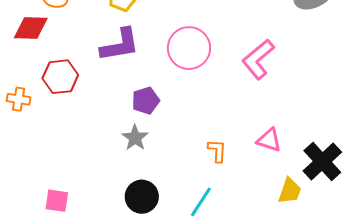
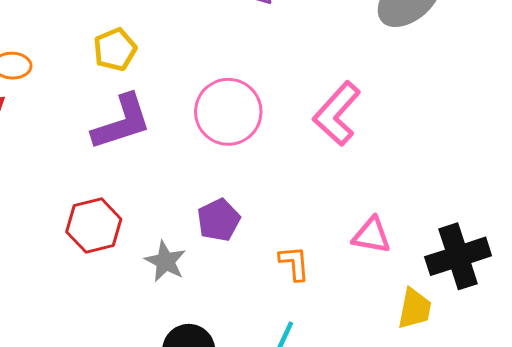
red hexagon: (60, 77) -> (94, 225), moved
purple pentagon: (146, 101) -> (219, 220), moved
black cross: (322, 161) -> (458, 256), turned 33

